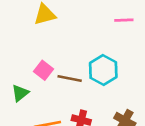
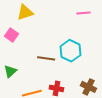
pink square: (43, 70) -> (11, 35), moved

